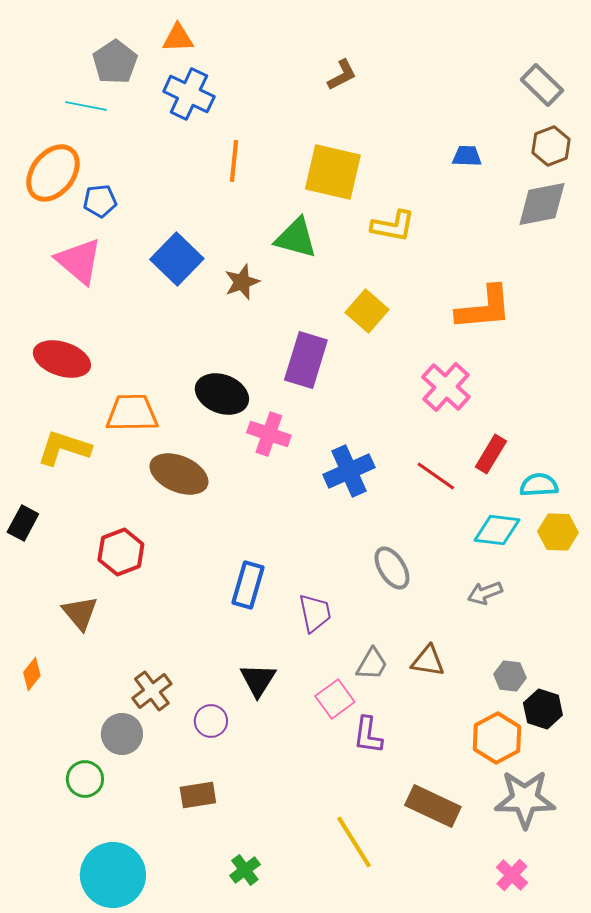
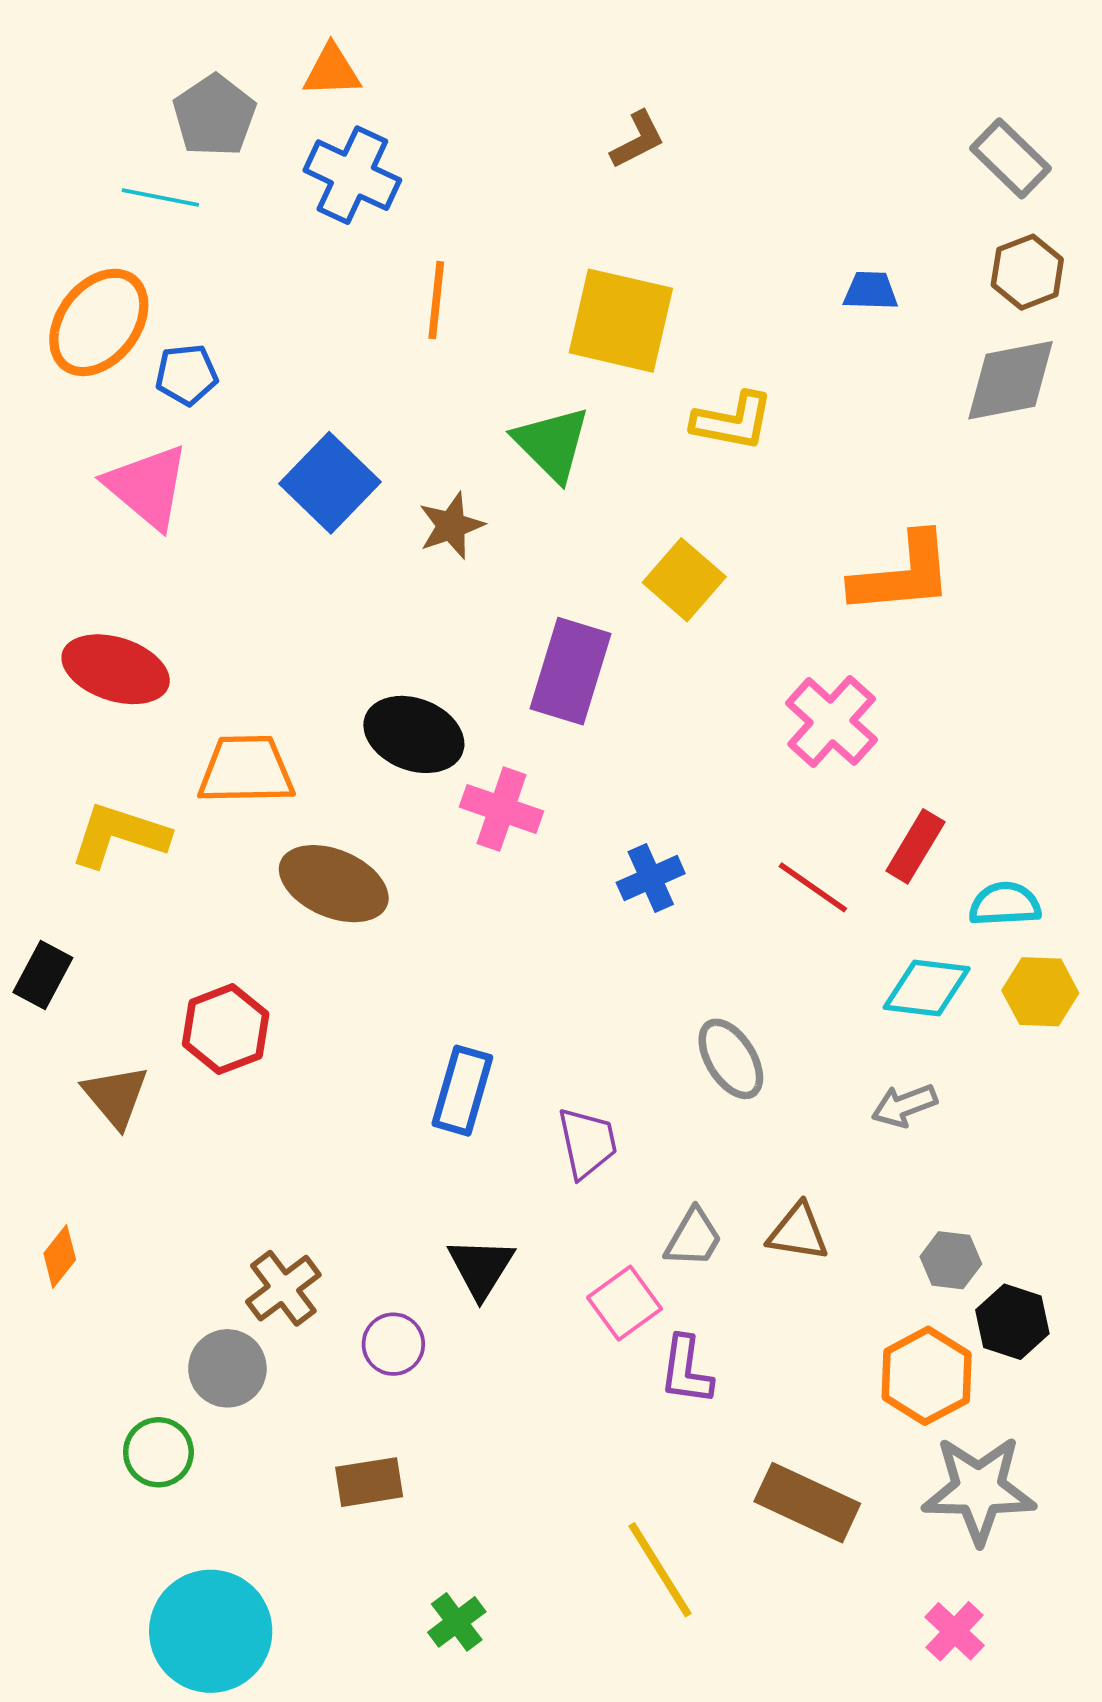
green triangle: (296, 238) -> (552, 444), turned 30
blue cross: (349, 471) -> (651, 878), size x0.7
brown triangle: (80, 613) -> (116, 1096), moved

